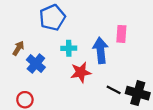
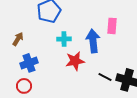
blue cross: (36, 64) -> (29, 63), moved, turned 30

